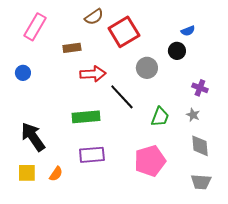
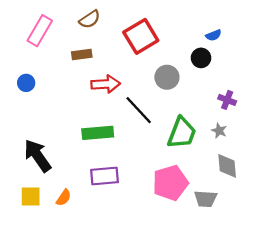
brown semicircle: (94, 17) -> (90, 19), moved
green trapezoid: (160, 117) -> (182, 133), size x1.4
gray trapezoid: (201, 182) -> (206, 199), moved

